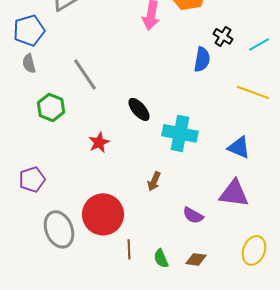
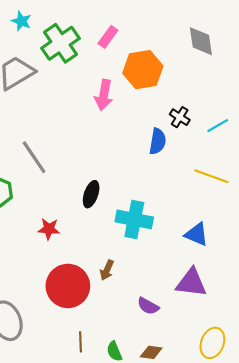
black ellipse: (139, 109) -> (91, 194), turned 60
red star: (99, 142) -> (49, 229), turned 30
red circle: (103, 214) -> (68, 286), moved

